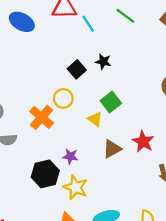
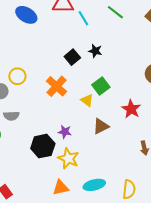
yellow circle: (63, 98) -> (17, 76), moved
orange cross: (42, 117) -> (56, 86), moved
red star: (143, 141) -> (131, 109), moved

